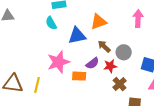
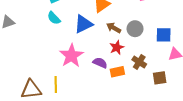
purple semicircle: (92, 63) -> (100, 63), moved, turned -104
red star: (110, 66) -> (117, 47), moved
orange rectangle: (79, 76) -> (117, 72), moved

